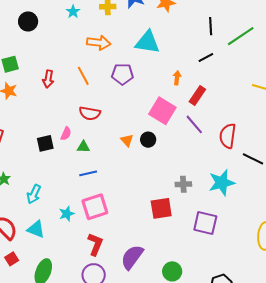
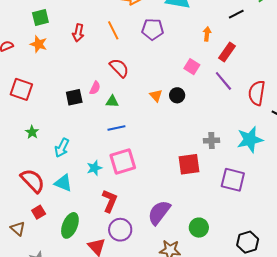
pink square: (162, 111) -> (192, 67), size x0.6
red semicircle: (90, 113) -> (119, 68), turned -145
red L-shape: (95, 244) -> (110, 201), moved

